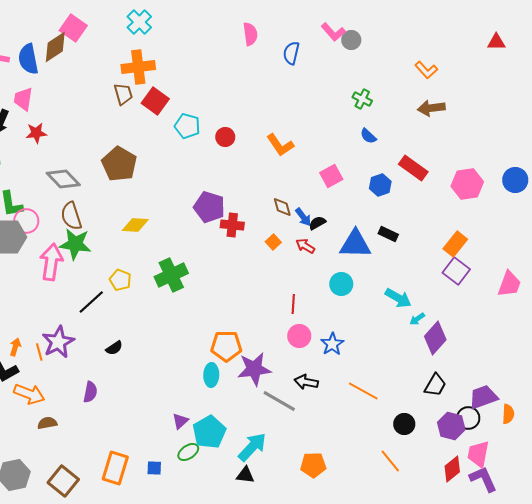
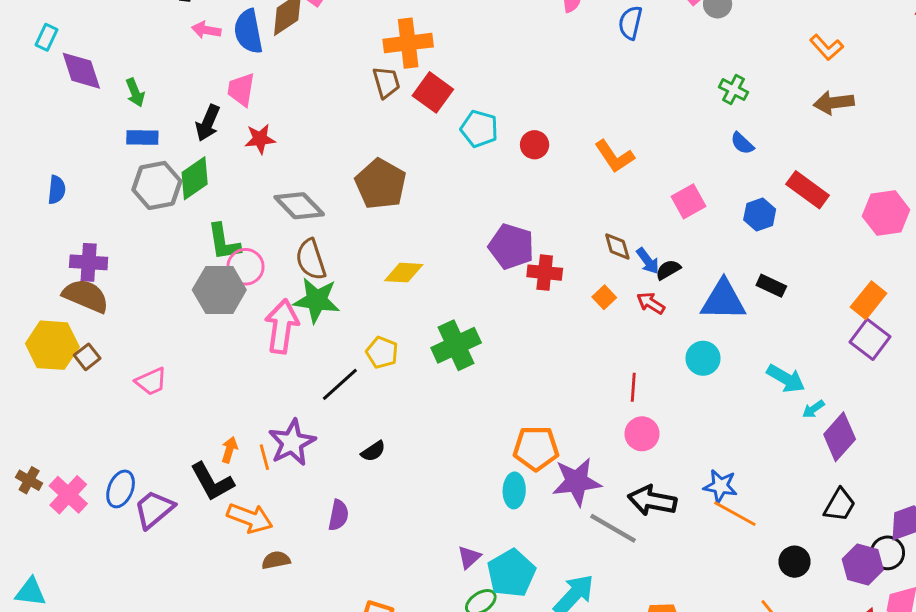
blue star: (332, 344) -> (720, 486), moved, turned -30
black arrow: (306, 382) -> (652, 501), size x1.4

